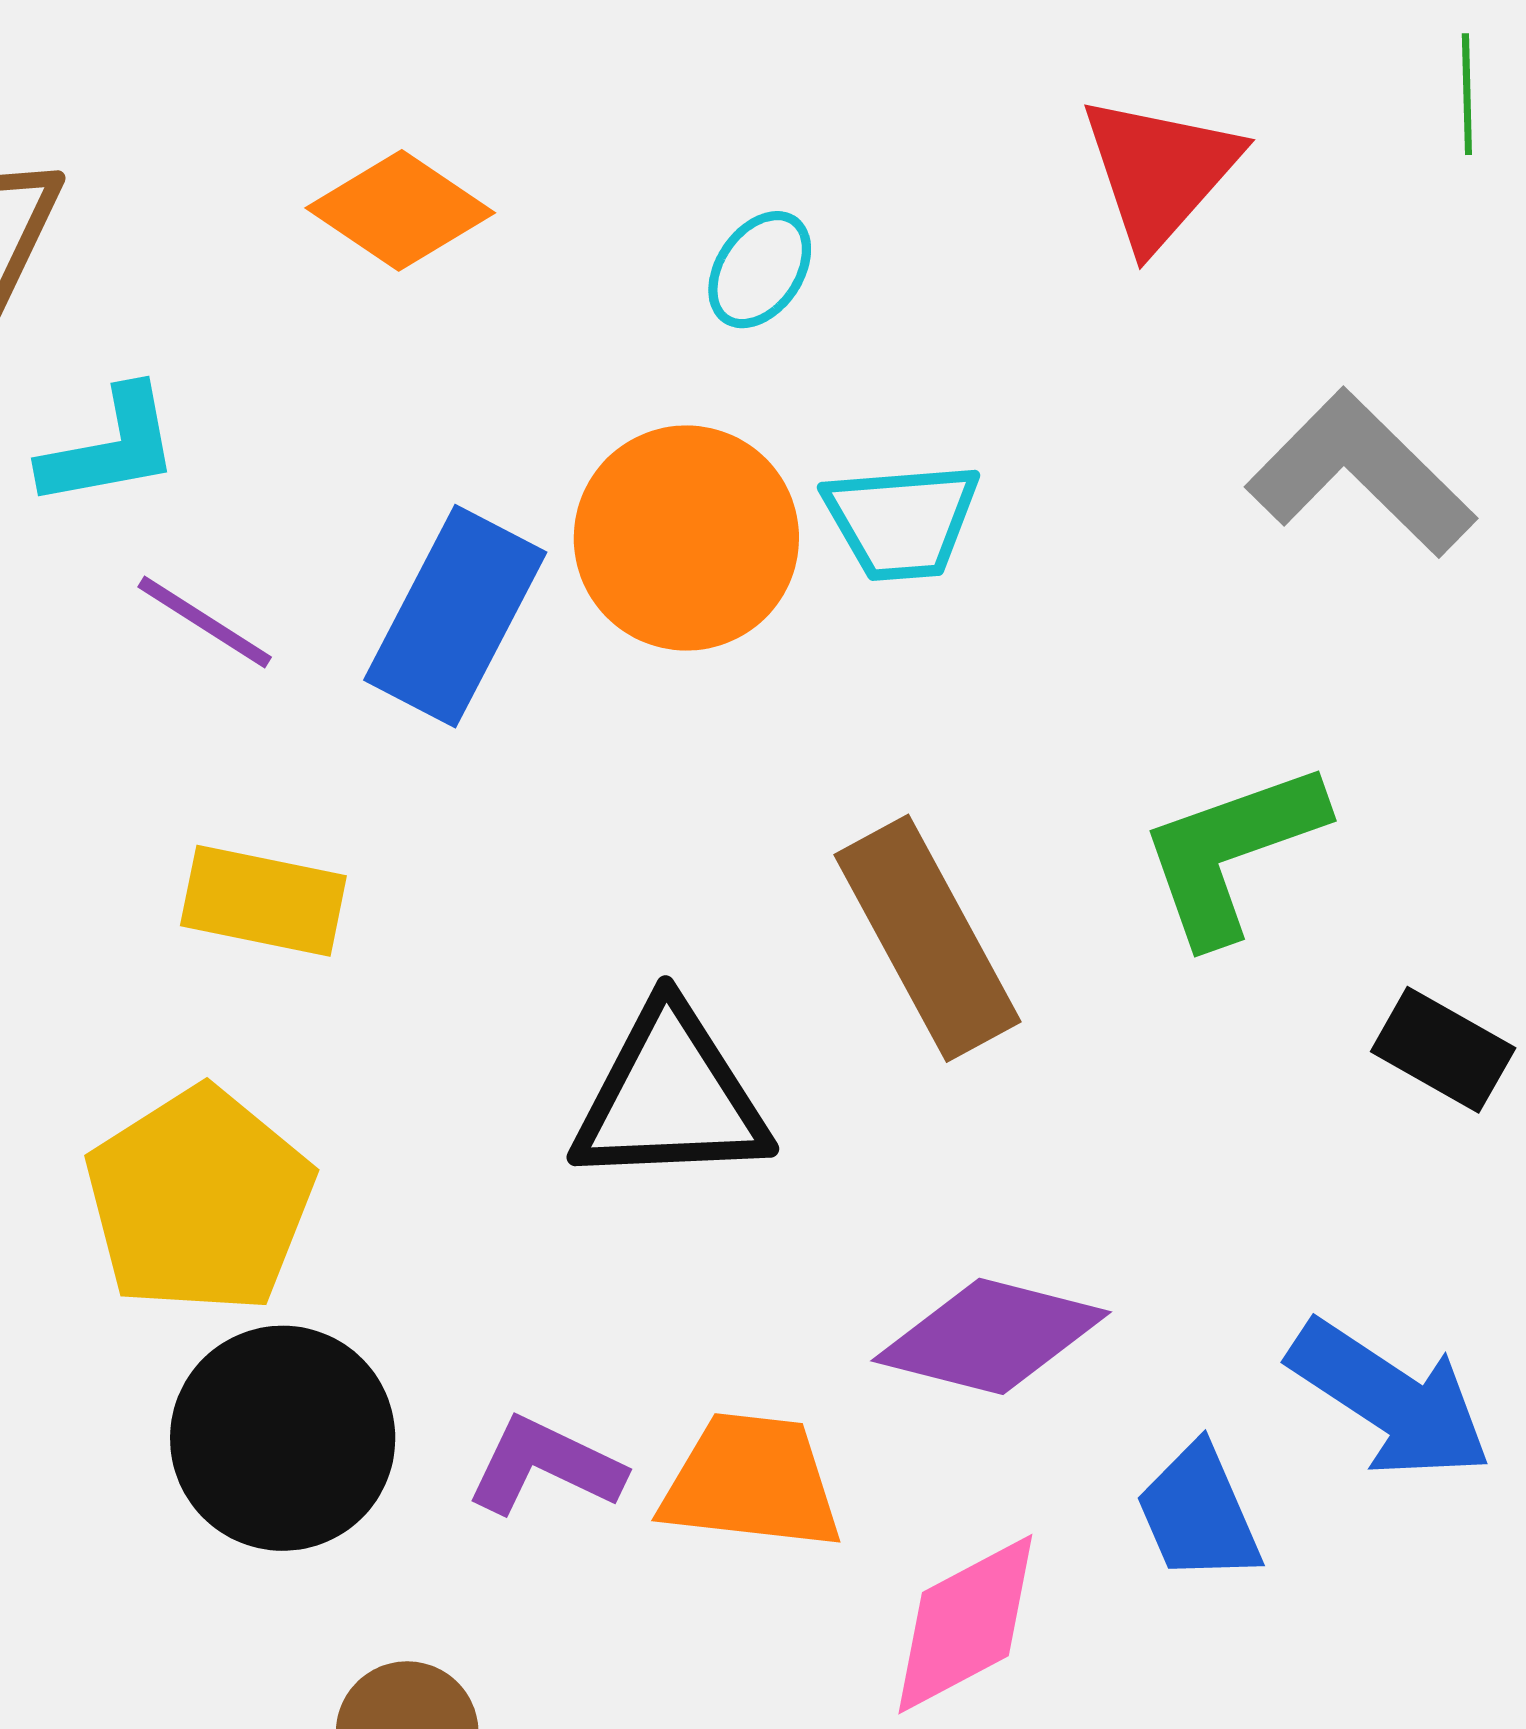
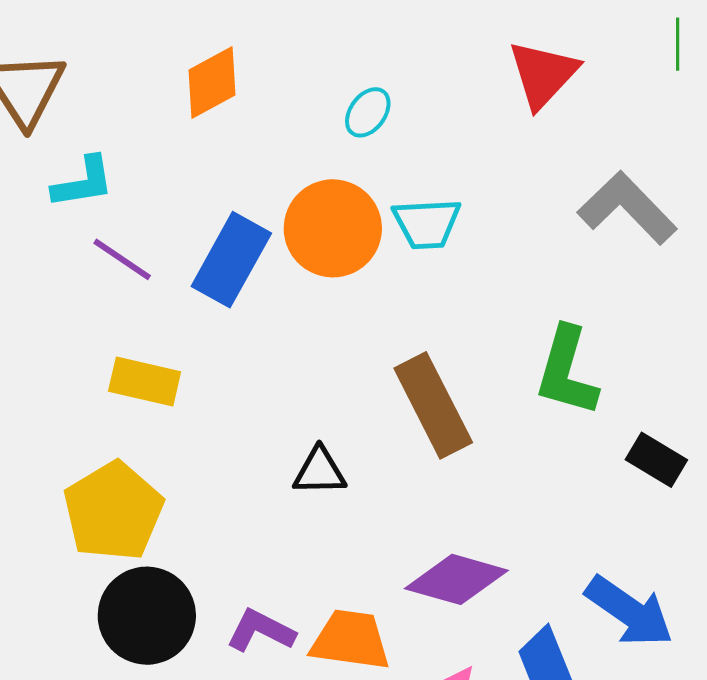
orange diamond: (400, 210) -> (212, 82), turned -64
green L-shape: (1232, 852) -> (567, 371), turned -56
black triangle: (670, 1097) -> (320, 471), size x0.6

